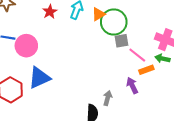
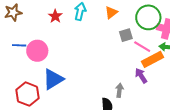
orange triangle: (98, 14) -> (111, 13), moved
green circle: (114, 22) -> (148, 17), moved
orange rectangle: (146, 70) -> (153, 59), size x1.5

